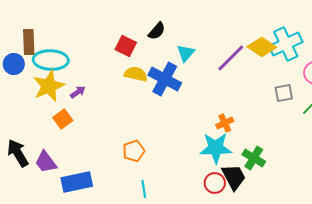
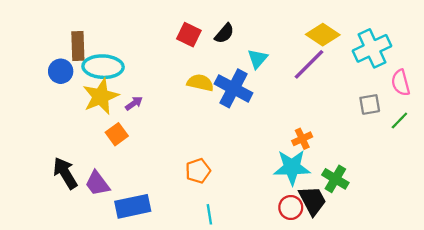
red square: (126, 46) -> (189, 35), moved
yellow diamond: (262, 47) -> (323, 35), moved

